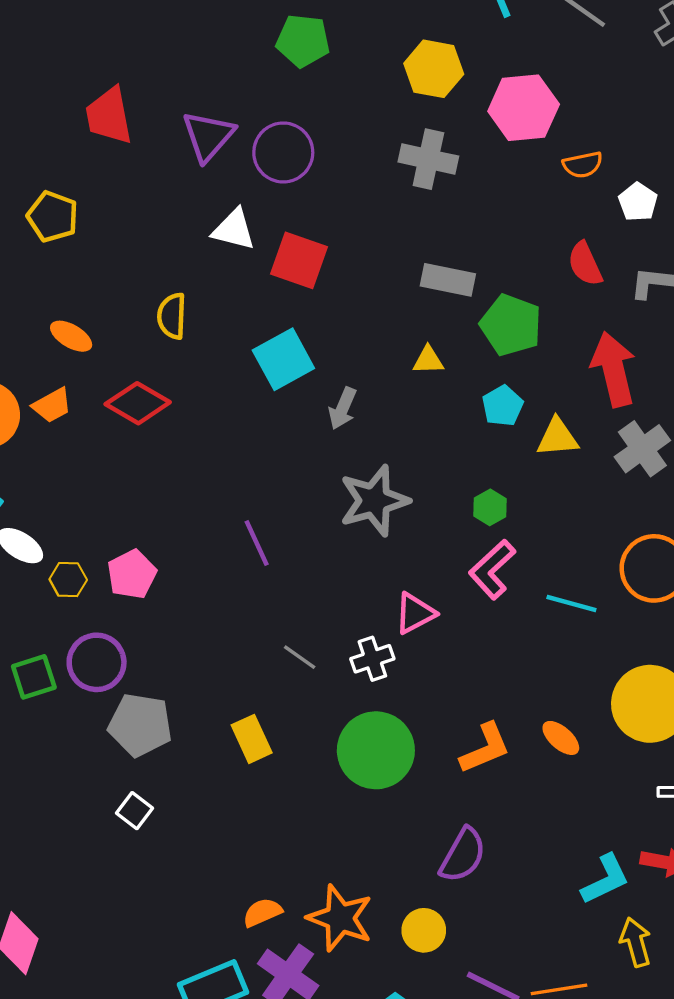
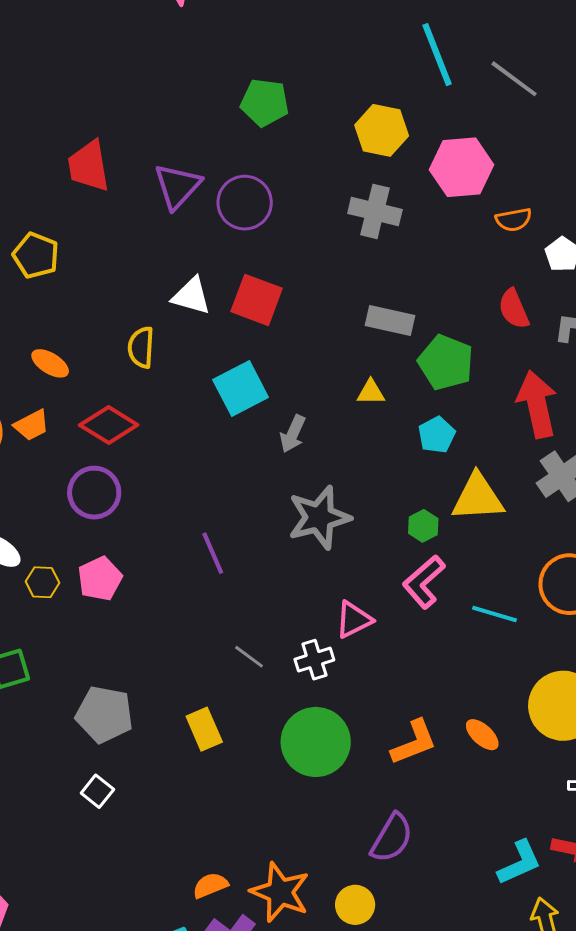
white triangle: (234, 230) -> (191, 296), moved
yellow triangle: (557, 437) -> (478, 498), moved, size x1.4
purple circle: (97, 662) -> (94, 493), moved

